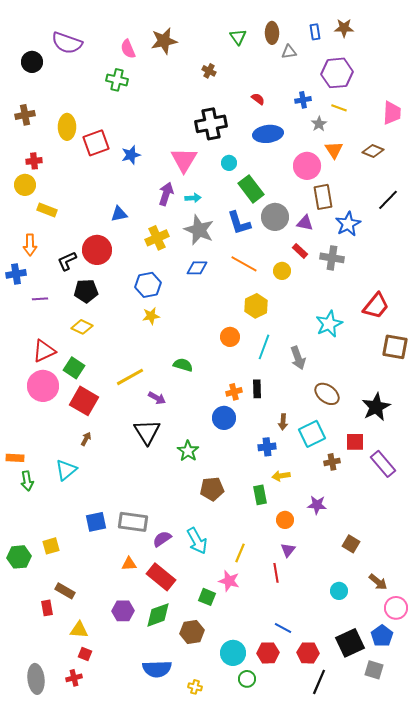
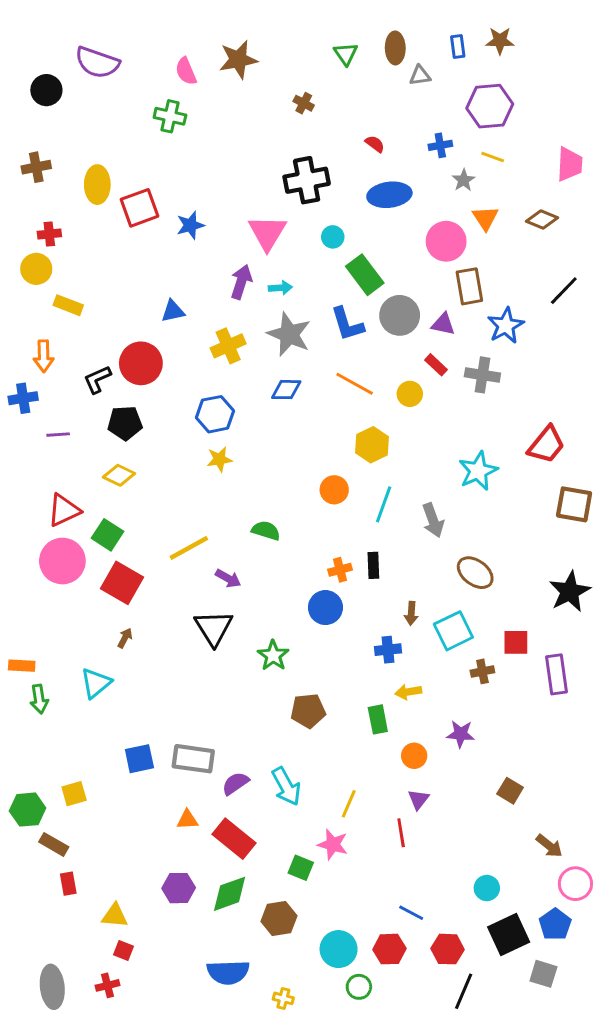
black star: (376, 407) -> (570, 592), moved
purple rectangle: (383, 464) -> (557, 674), turned 32
brown rectangle: (65, 591) -> (54, 844), moved
cyan circle: (339, 591) -> (487, 888), moved

